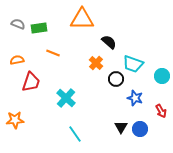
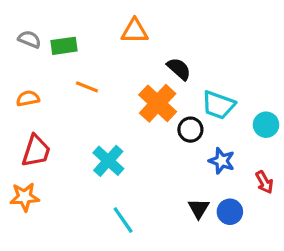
orange triangle: (82, 19) -> (135, 31), size x0.7
orange cross: (96, 63) -> (158, 103), size x1.6
red trapezoid: (31, 82) -> (36, 151), moved

